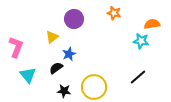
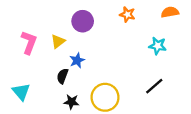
orange semicircle: (152, 24) -> (170, 12), moved
pink L-shape: (16, 47) -> (29, 42), moved
black semicircle: (56, 68) -> (62, 76), turned -32
cyan triangle: (28, 75) -> (21, 92), moved

